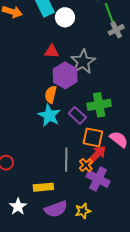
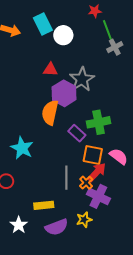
orange semicircle: (51, 95) -> (50, 113), size x1.4
cyan star: (49, 115) -> (22, 148), moved
yellow star: (83, 211) -> (84, 220), moved

